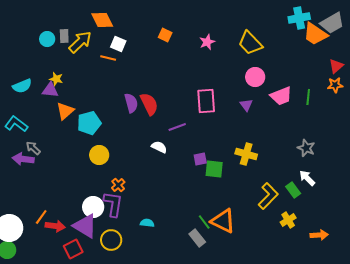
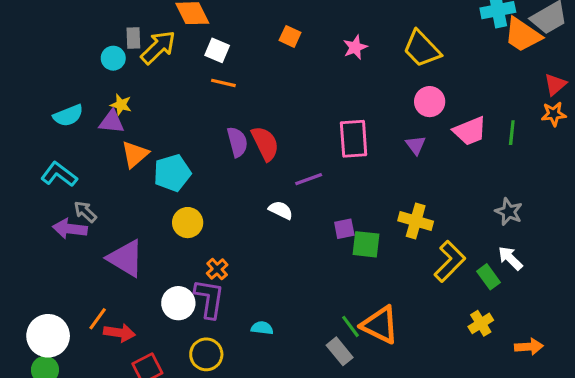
cyan circle: (47, 39) -> (113, 58), moved
orange line: (108, 58) -> (223, 83), moved
yellow L-shape: (268, 196) -> (450, 261), moved
purple triangle: (85, 226) -> (126, 258), moved

